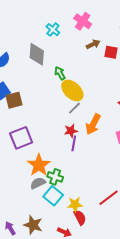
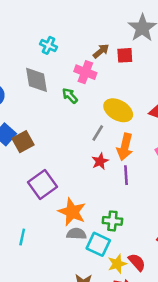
pink cross: (83, 21) -> (85, 72), moved
yellow ellipse: (72, 90) -> (118, 110), moved
purple line: (74, 143) -> (126, 175), moved
green cross: (55, 177) -> (112, 221), moved
gray semicircle: (38, 183) -> (76, 234), turned 42
yellow star: (75, 204) -> (117, 264), moved

